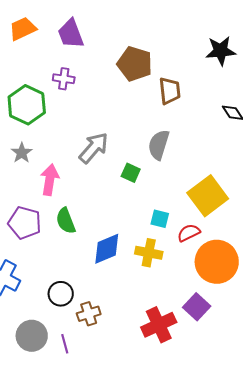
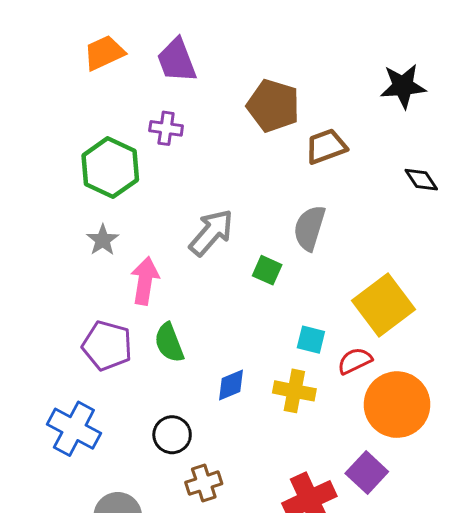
brown trapezoid: (170, 91) -> (326, 146), turned -104
blue diamond: (107, 249) -> (231, 385), size x0.7
black circle: (61, 294) -> (172, 435), moved

